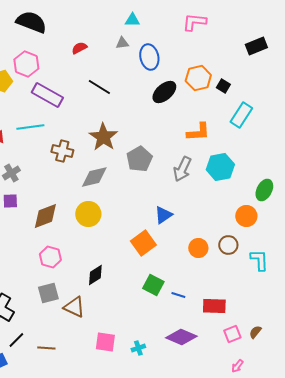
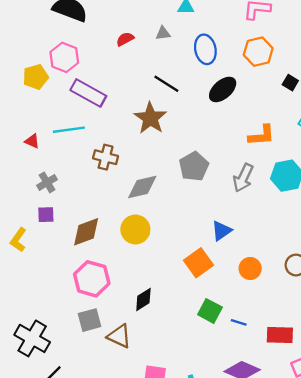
gray triangle: (122, 43) -> (163, 33), moved
orange hexagon: (198, 78) -> (258, 52), moved
black line: (99, 87) -> (166, 84), moved
brown star: (103, 137) -> (150, 118), moved
orange circle: (198, 248) -> (250, 268), moved
pink hexagon: (50, 257) -> (92, 279), size x1.4

